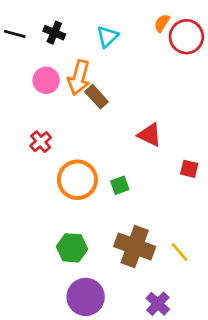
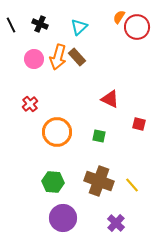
black line: (15, 34) -> (11, 25), turned 49
brown rectangle: (97, 97) -> (77, 57), moved
green square: (120, 185) -> (99, 136), moved, turned 32

